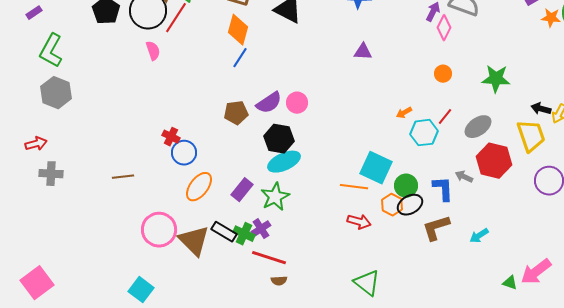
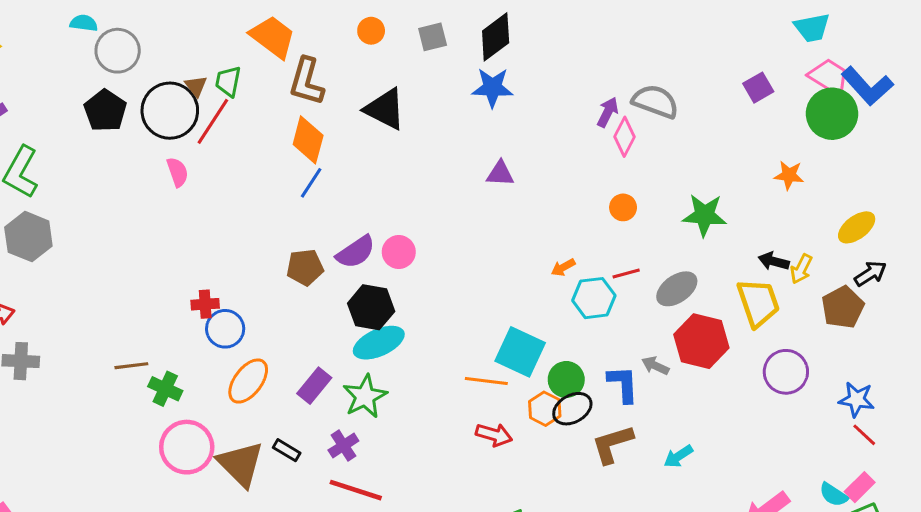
orange star: (551, 18) -> (789, 175), moved
red line: (445, 117) -> (626, 273), turned 36
red cross: (171, 137) -> (205, 304), turned -30
black rectangle: (224, 232) -> (287, 450), size x0.7
green cross: (244, 234) -> (165, 389), moved

